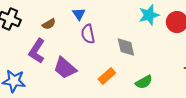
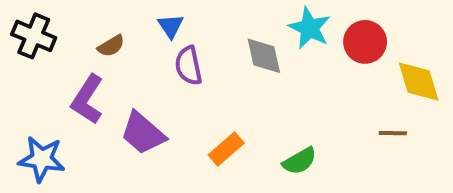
cyan star: (149, 15) -> (310, 28), turned -30
gray diamond: (126, 47) -> (264, 56), moved

